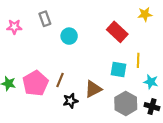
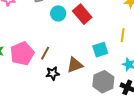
red rectangle: (117, 32) -> (82, 14), moved
yellow line: (138, 60) -> (123, 35), moved
cyan square: (118, 70) -> (100, 50), turned -35

